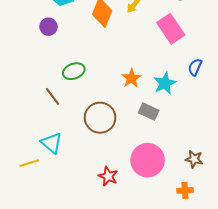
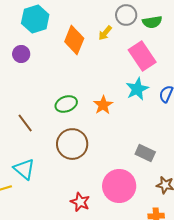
green ellipse: (74, 71) -> (66, 104), moved
cyan star: (165, 83) -> (137, 89), moved
gray rectangle: (149, 112) -> (145, 153), moved

